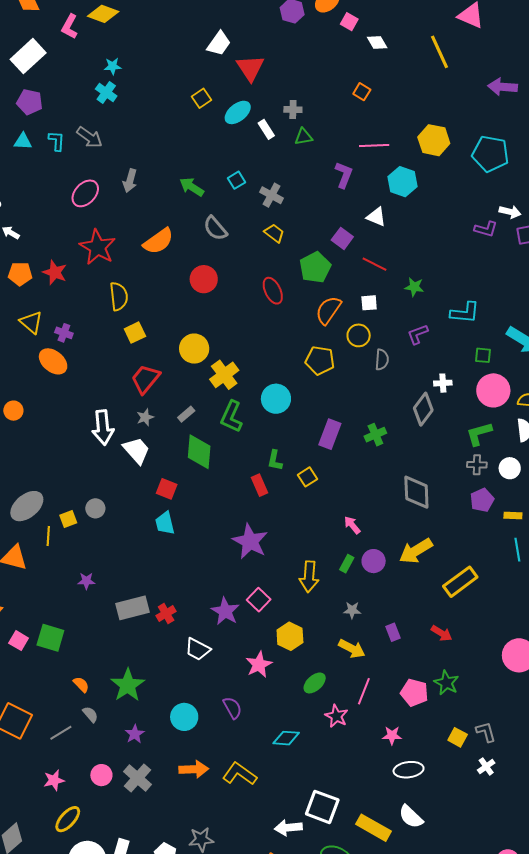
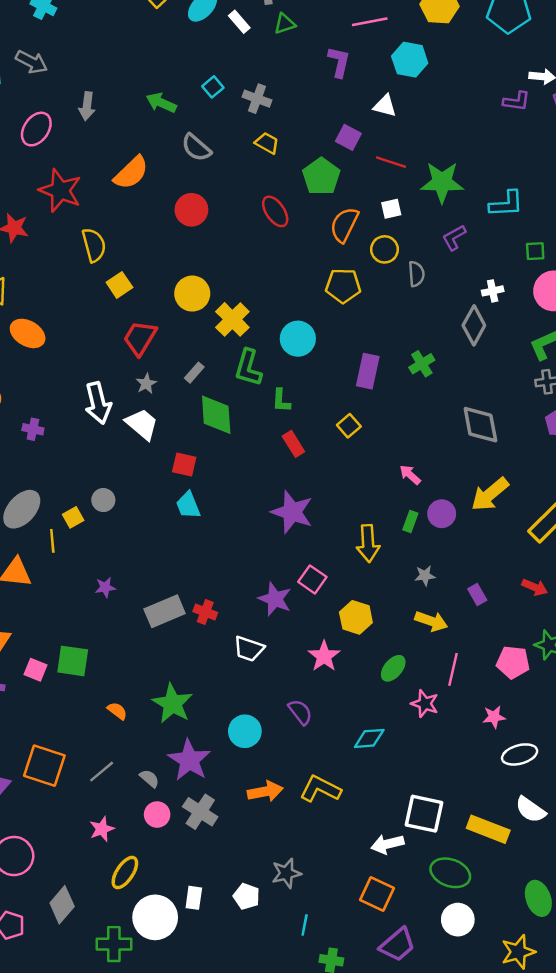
green star: (414, 287) -> (442, 182), size x1.8
purple cross: (64, 333) -> (33, 429), moved
green L-shape: (275, 460) -> (281, 401), moved
red cross: (166, 614) -> (205, 612), turned -30
gray semicircle: (90, 714) -> (149, 778), moved
purple star: (135, 734) -> (189, 760), size x1.8

